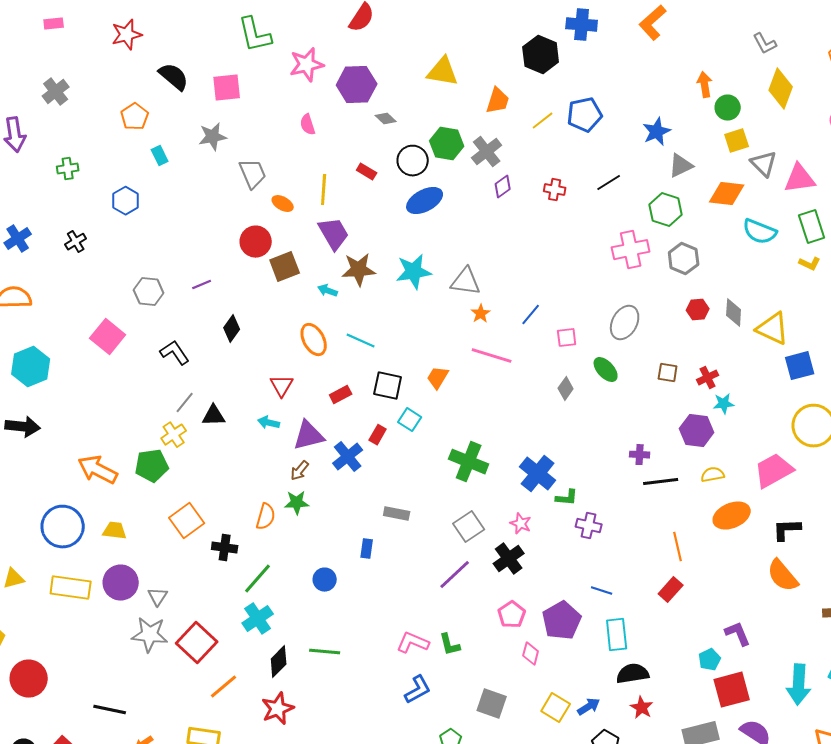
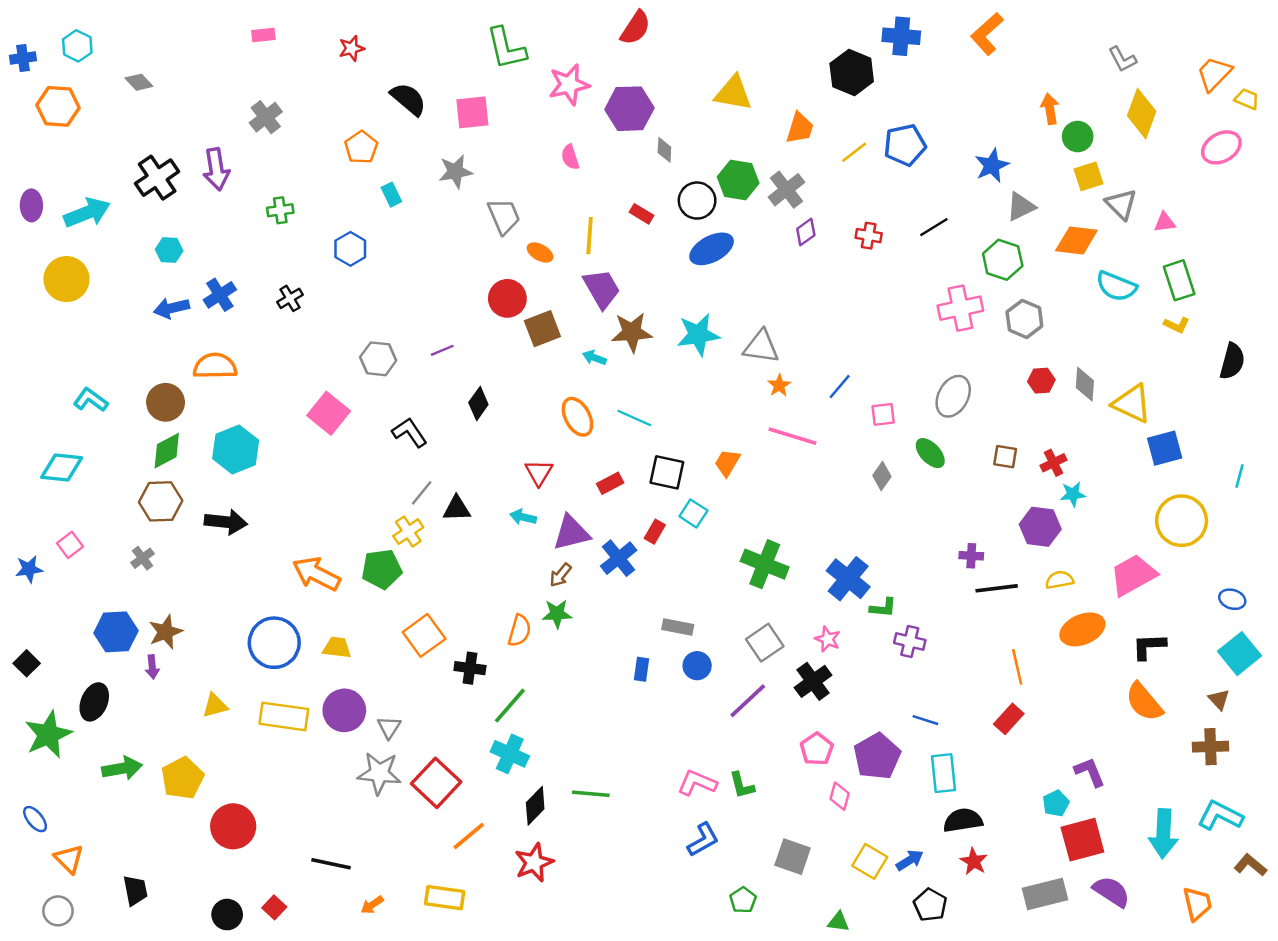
red star: (127, 35) -> (352, 48), size x0.7
gray diamond: (386, 119) -> (664, 150), turned 50
pink triangle: (800, 179) -> (1165, 222), size x0.6
blue circle: (325, 580) -> (697, 666), moved
cyan cross: (258, 619) -> (510, 754), turned -32

